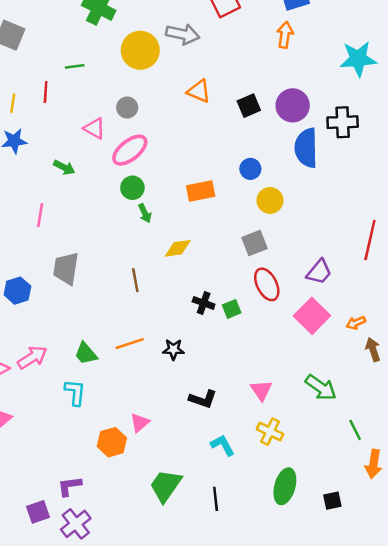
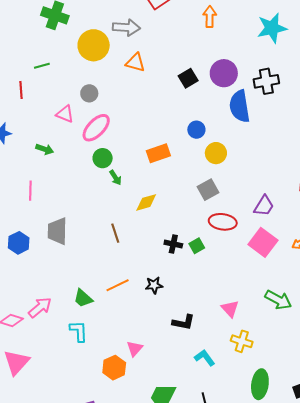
orange triangle: (199, 91) -> (135, 63), moved
red ellipse: (267, 284) -> (223, 222), turned -48
blue hexagon: (17, 291) -> (19, 243), moved

